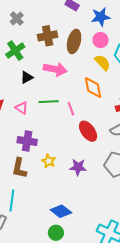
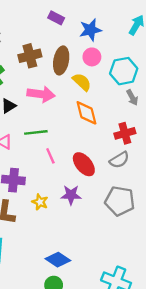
yellow semicircle: (102, 63) -> (82, 82), moved
pink line: (71, 109) -> (50, 156), moved
purple star: (78, 167) -> (71, 195), moved

